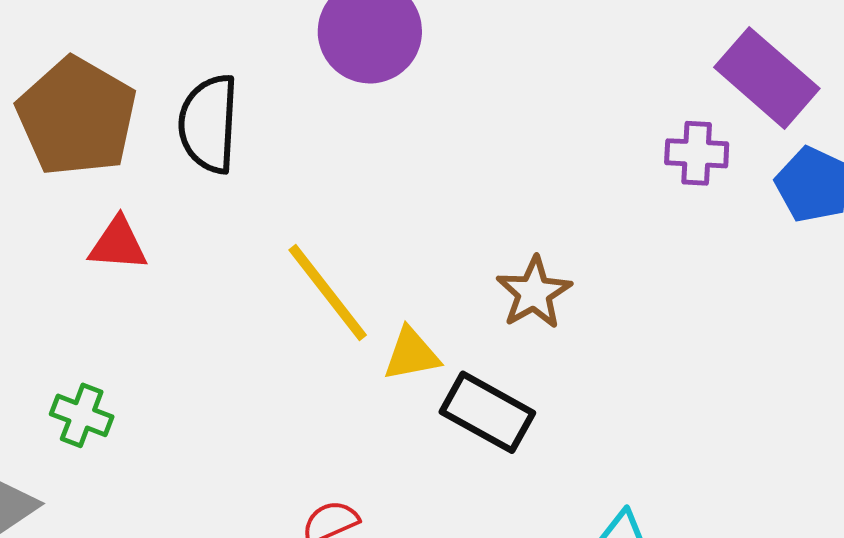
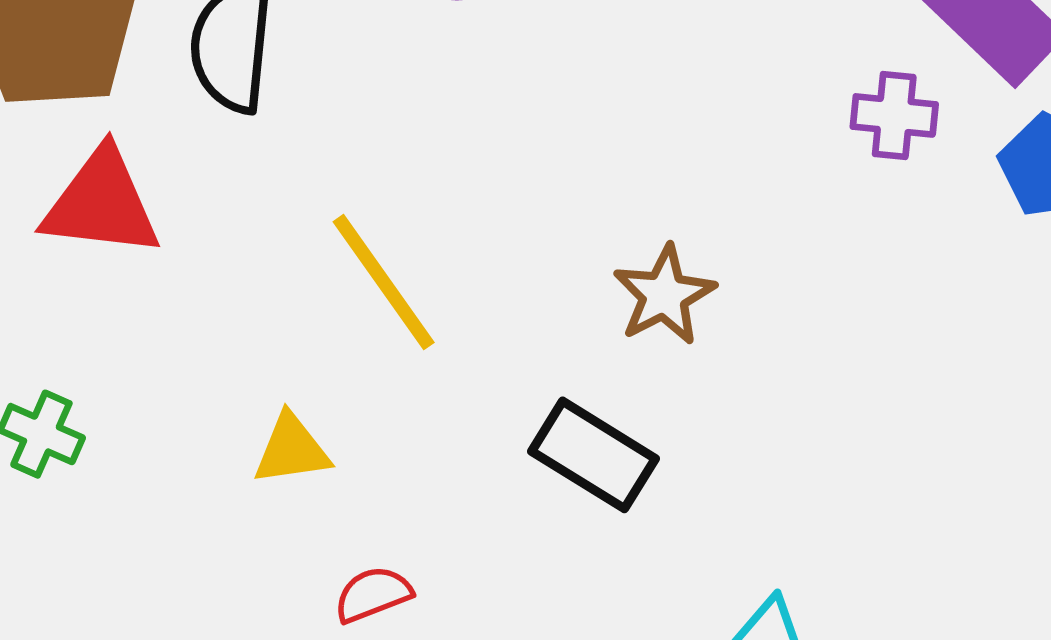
red triangle: (118, 244) -> (101, 203), size x1.5
yellow triangle: (411, 354) -> (292, 449), moved

